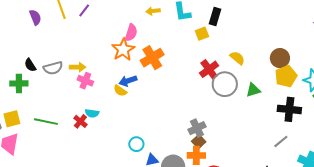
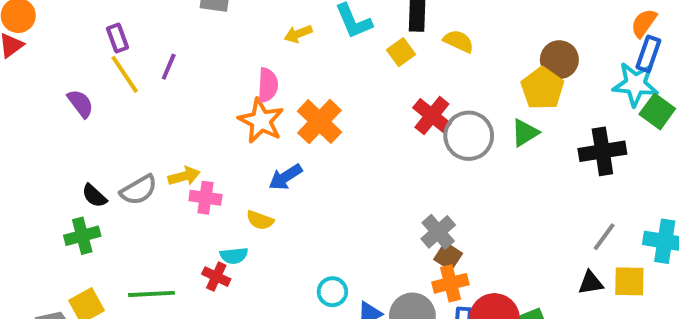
yellow semicircle: (237, 58) -> (458, 41), moved
yellow pentagon: (286, 76) -> (542, 88), moved
yellow semicircle: (120, 91) -> (260, 220), moved
gray line: (281, 141) -> (604, 237), moved

